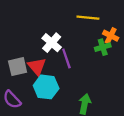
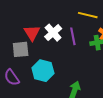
purple line: (66, 59) -> (73, 36), moved
red triangle: (37, 67) -> (32, 33), moved

